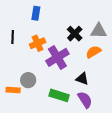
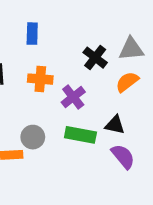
orange cross: (38, 43) -> (40, 79), turned 35
purple cross: (57, 57) -> (73, 97), size x0.7
green rectangle: (59, 95) -> (80, 135), moved

